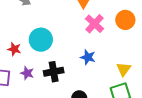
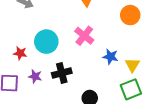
pink cross: (95, 24) -> (84, 36), moved
blue star: (88, 57) -> (110, 57), moved

